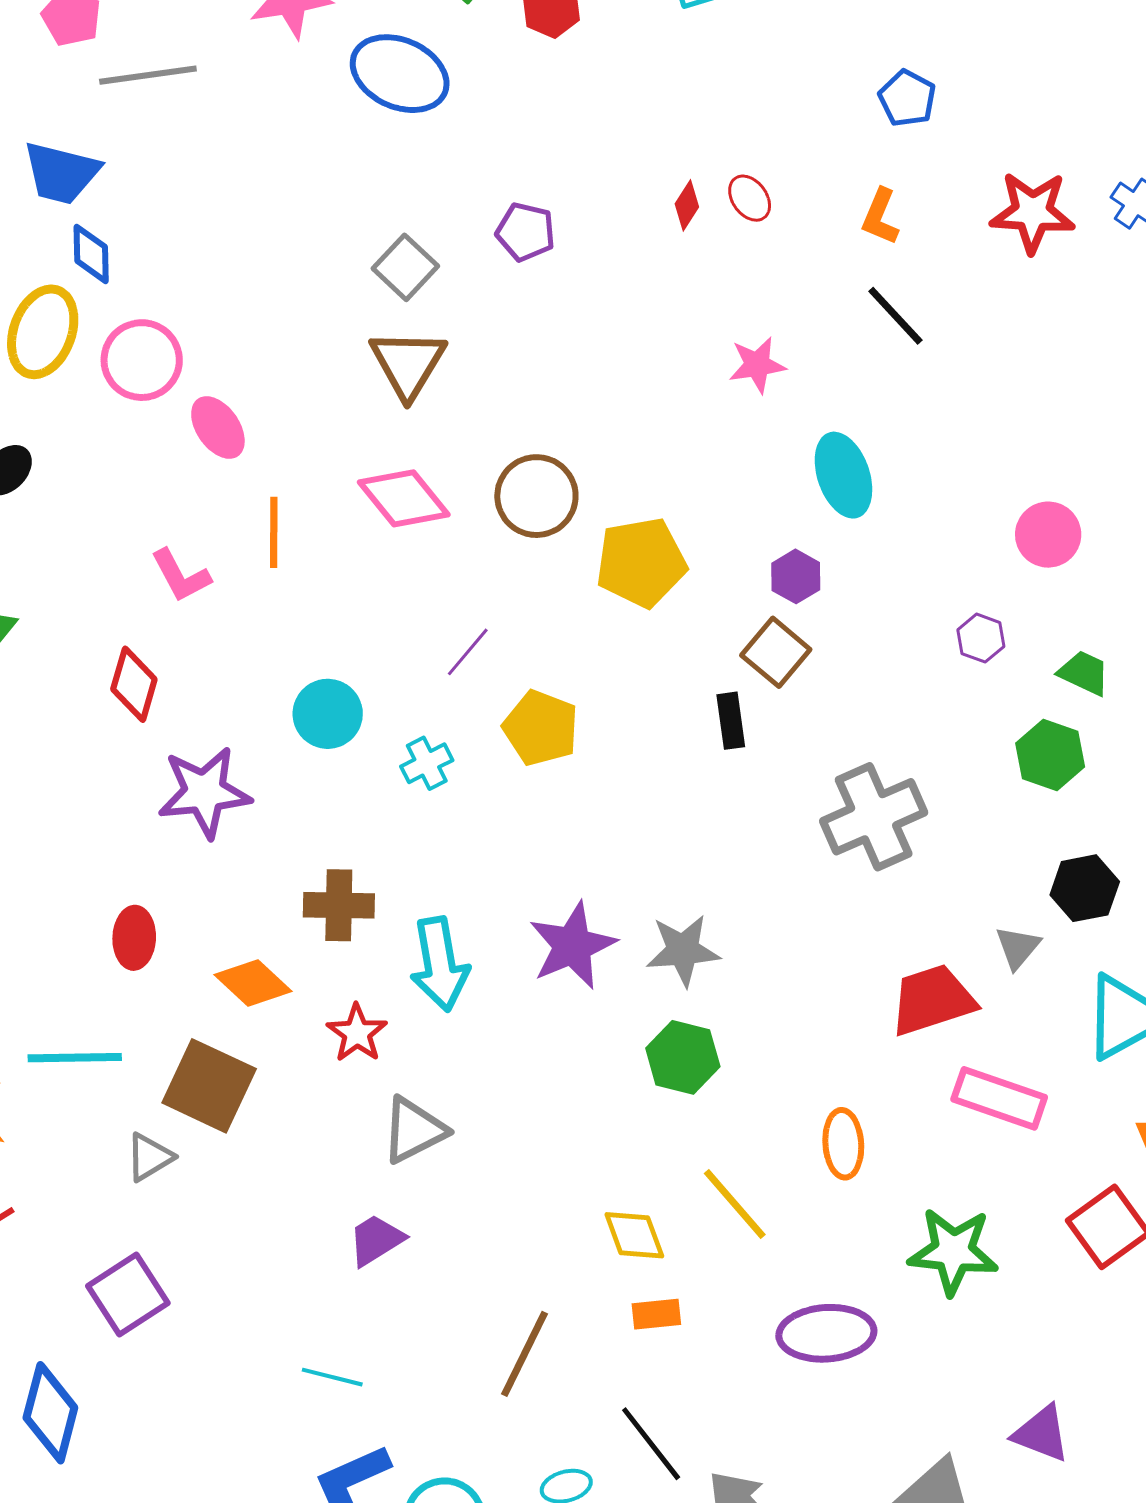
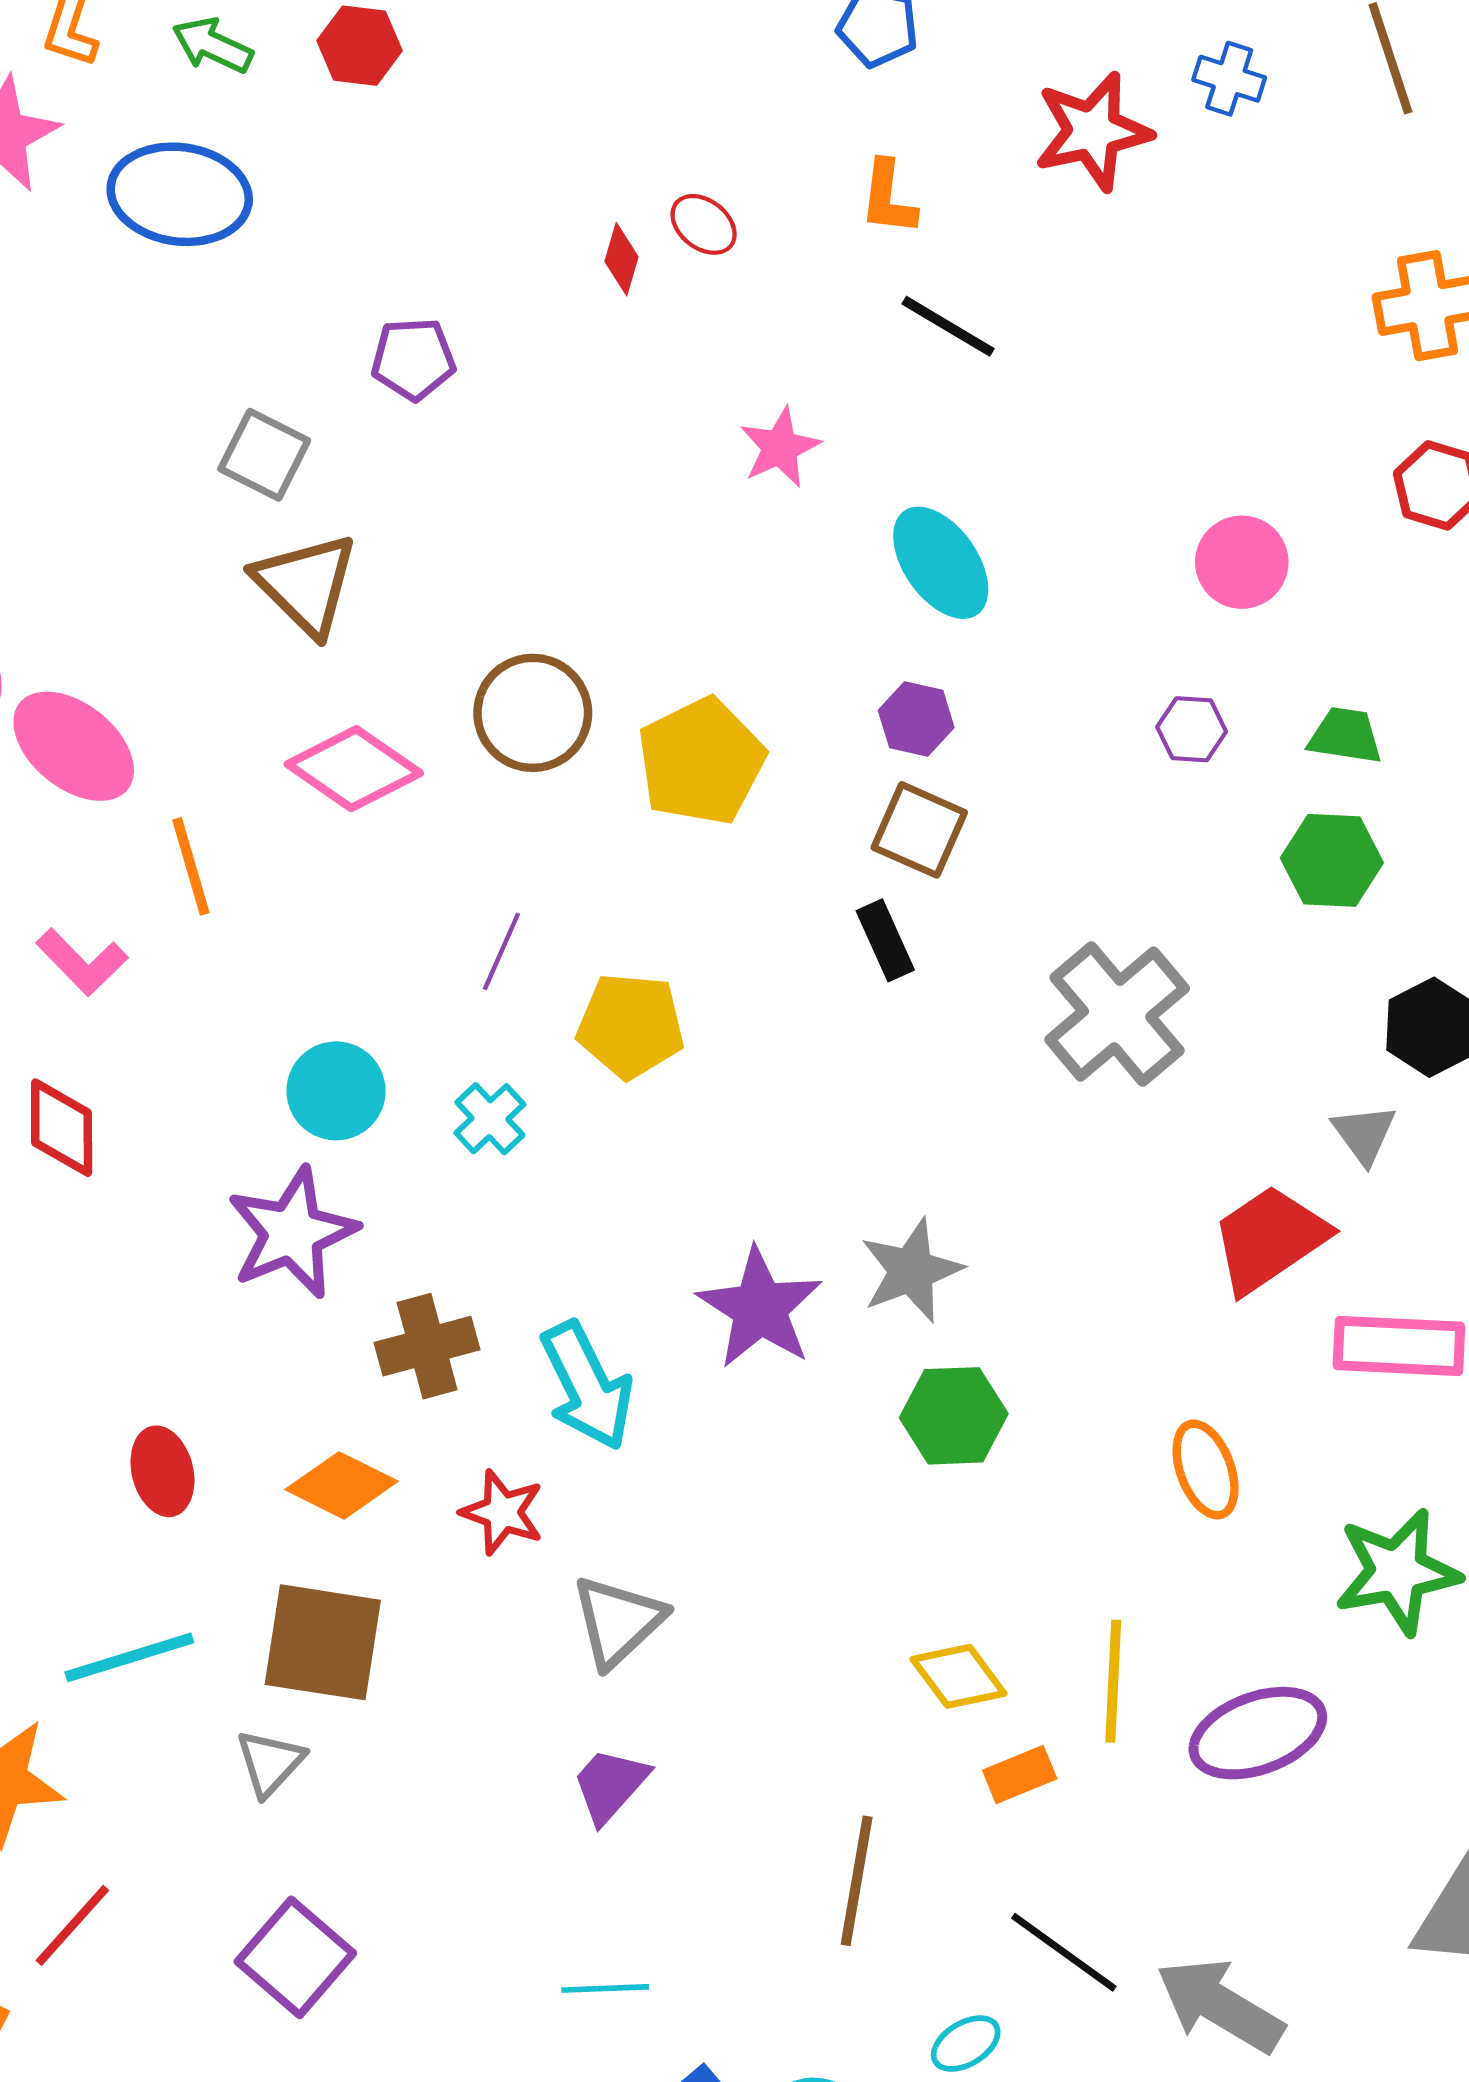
pink ellipse: (218, 427) -> (74, 746), size x1.4
purple star: (204, 792) -> (292, 1233), moved
yellow line: (735, 1204) -> (1113, 1681), moved, turned 60

